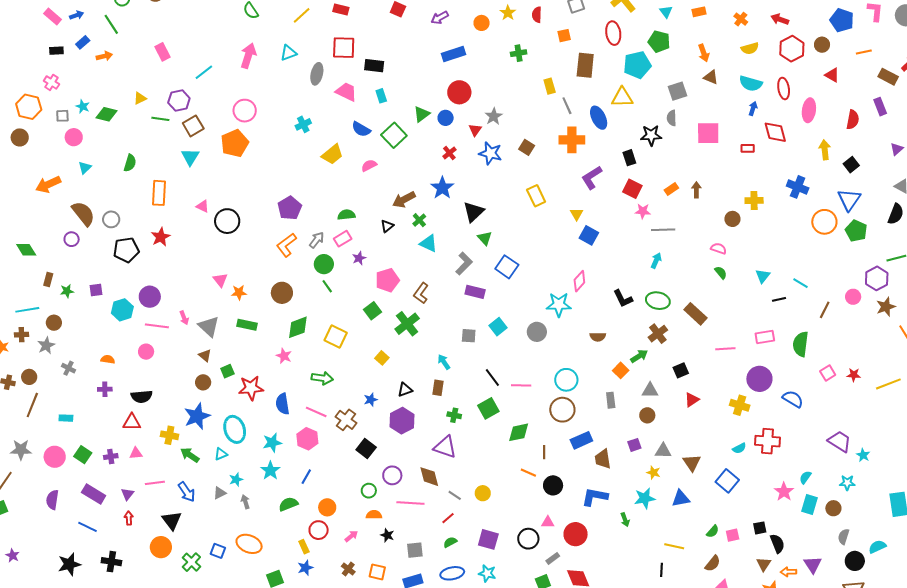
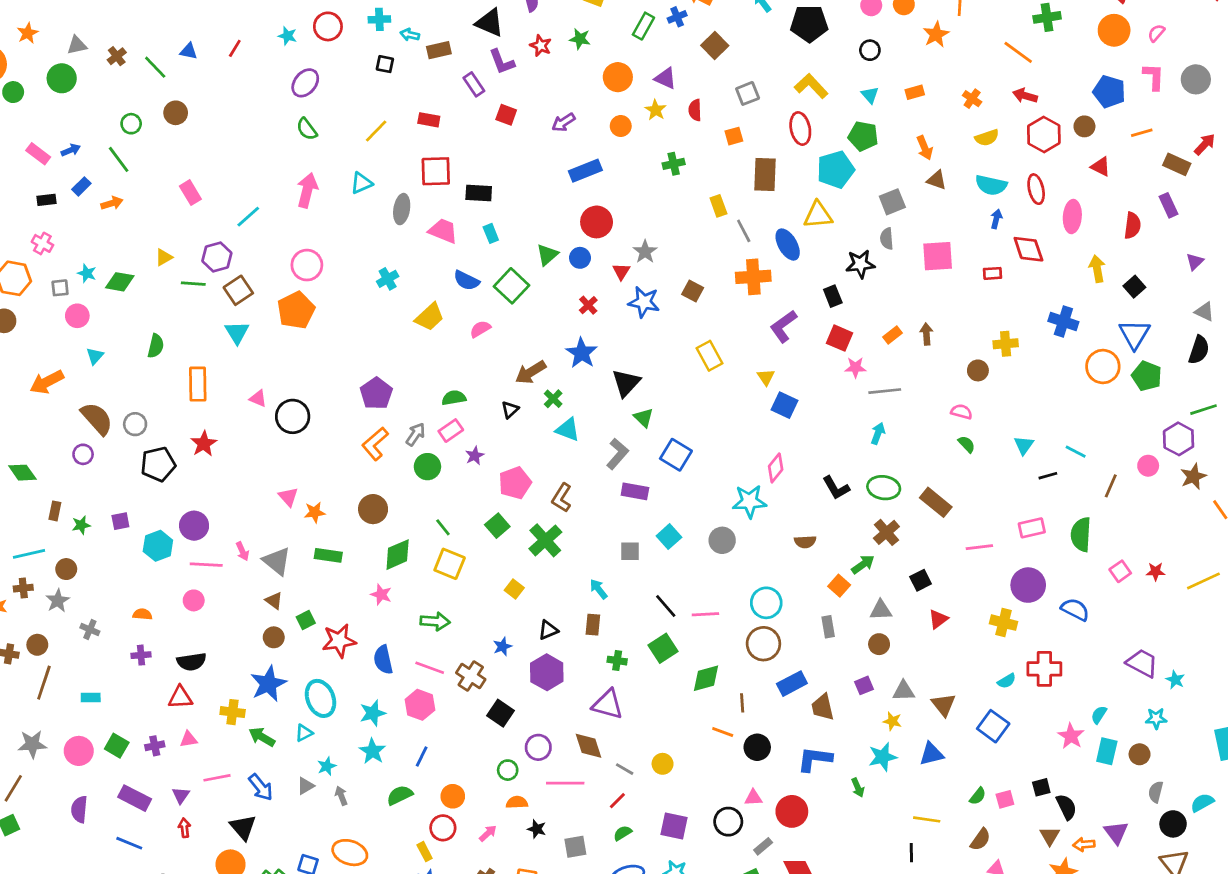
green line: (327, 286) -> (443, 527), moved

